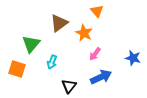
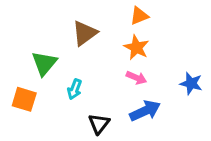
orange triangle: (97, 11) -> (139, 16), turned 48
orange star: (84, 33) -> (136, 47), moved
pink arrow: (95, 54) -> (136, 78), turned -104

